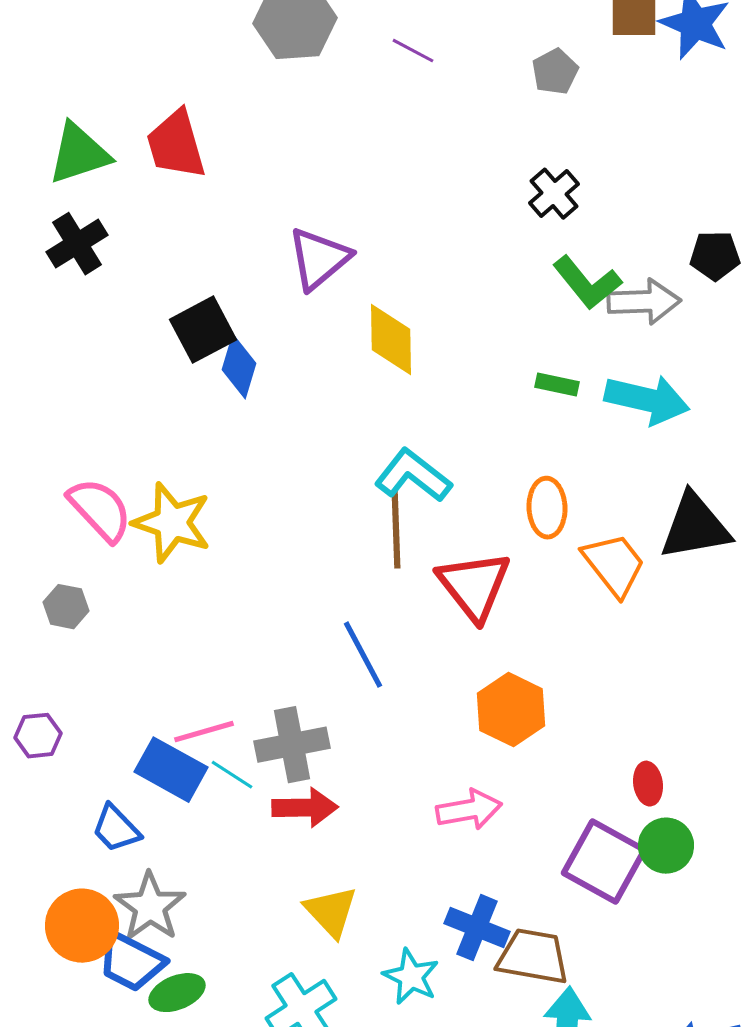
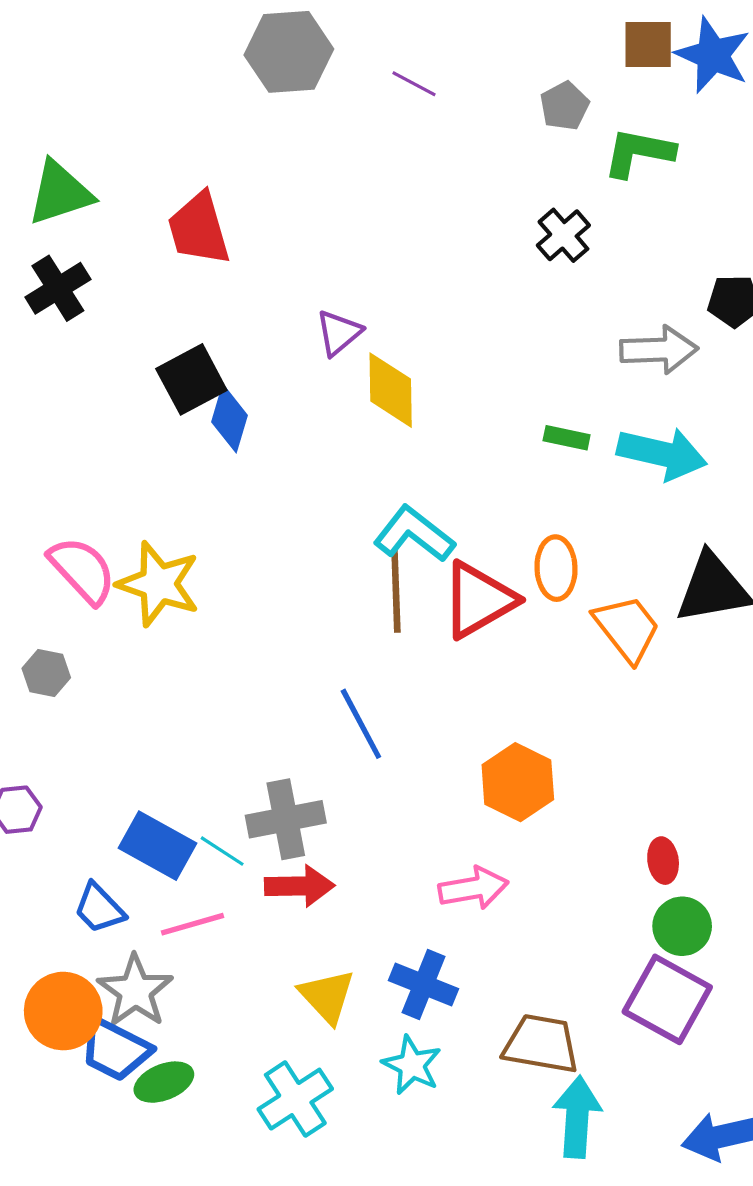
red trapezoid: (176, 145) -> (199, 229), moved
purple triangle: (319, 259) -> (339, 333), moved, size x0.7
green L-shape: (587, 283) -> (639, 153), moved, turned 140
red triangle: (474, 586) -> (479, 600), moved, turned 38
pink line: (204, 732) -> (192, 924), moved
purple square: (604, 862) -> (667, 999), moved
blue cross: (477, 928) -> (424, 985), moved

